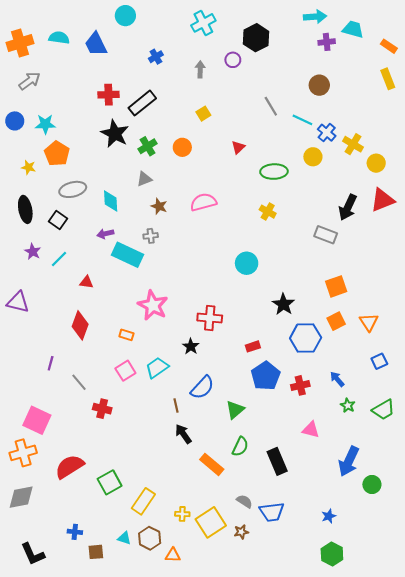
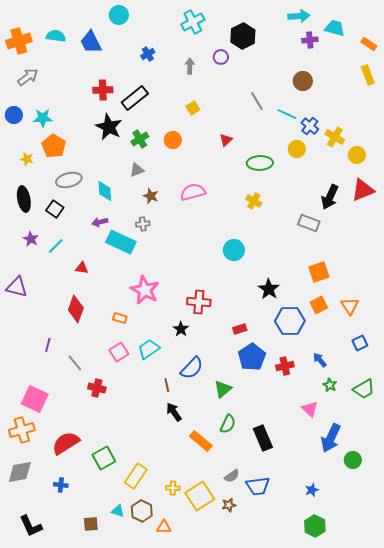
pink triangle: (311, 430) -> (310, 409), moved, turned 30
gray semicircle: (244, 501) -> (232, 476), turned 112
blue cross: (75, 532) -> (61, 485), moved

